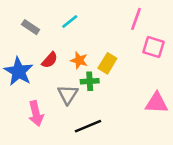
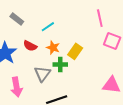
pink line: (136, 19) -> (100, 18), turned -36
cyan line: (70, 21) -> (48, 27), moved
red semicircle: (50, 60) -> (30, 46), turned 72

